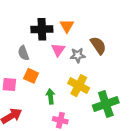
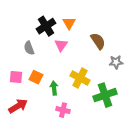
black cross: (42, 29) -> (46, 26), turned -30
gray star: (78, 55) -> (116, 62), moved
orange square: (31, 76) -> (36, 77), moved

